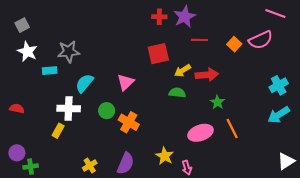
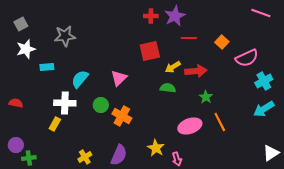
pink semicircle: (261, 40) -> (247, 58), moved
white star: (27, 52) -> (26, 49), turned 30
gray star: (69, 52) -> (65, 36), moved

